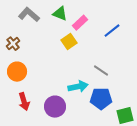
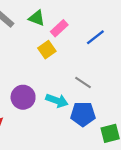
cyan arrow: (78, 87) -> (57, 101), turned 30
purple circle: (55, 107) -> (23, 97), moved

